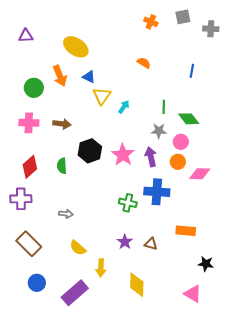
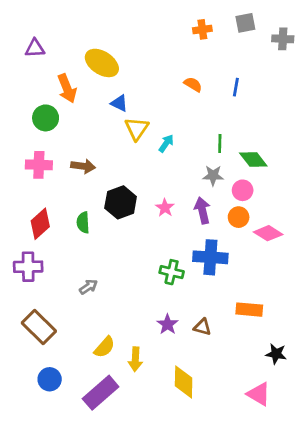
orange cross: (151, 22) -> (202, 29), turned -32
blue line: (192, 71) -> (236, 87), moved
orange arrow: (60, 76) -> (67, 88), moved
pink star: (123, 155) -> (165, 208), size x0.6
pink diamond: (200, 174) -> (268, 233), turned 30
gray arrow: (66, 214) -> (88, 287), turned -40
yellow semicircle: (78, 248) -> (105, 347), moved, turned -90

